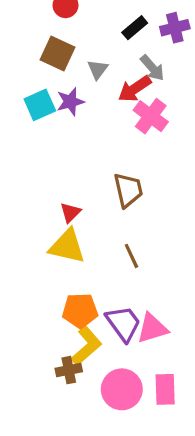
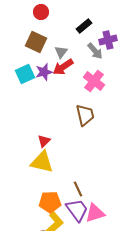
purple cross: (175, 28) -> (108, 40), moved
red arrow: (135, 89) -> (63, 67), moved
brown trapezoid: (128, 190) -> (85, 115), moved
brown line: (131, 256) -> (78, 189), moved

